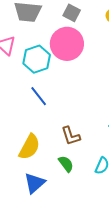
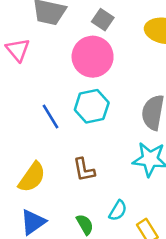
cyan hexagon: (37, 59) -> (92, 106), moved
green semicircle: (66, 164) -> (85, 225), moved

